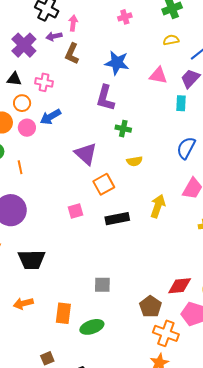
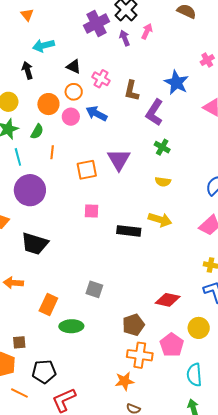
pink cross: (125, 17) -> (207, 60), moved, turned -32
purple arrow: (54, 36) -> (125, 38), turned 63
purple cross: (24, 45) -> (97, 23), moved
brown L-shape: (72, 54) -> (132, 91), moved, turned -30
blue arrow: (51, 117) -> (97, 114), turned 40
orange square: (104, 184) -> (87, 170), moved
yellow arrow: (158, 206) -> (160, 220), moved, turned 70
red diamond: (180, 286) -> (168, 300), moved
orange cross: (166, 333) -> (140, 355), turned -30

